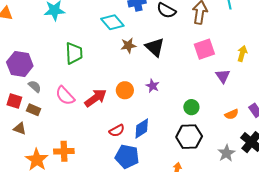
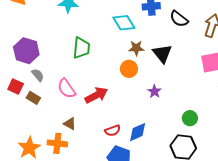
orange circle: (125, 90) -> (129, 69), moved
brown triangle: (20, 129) -> (70, 124), moved

